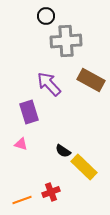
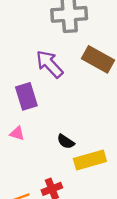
yellow rectangle: (84, 167) -> (90, 160), turned -60

